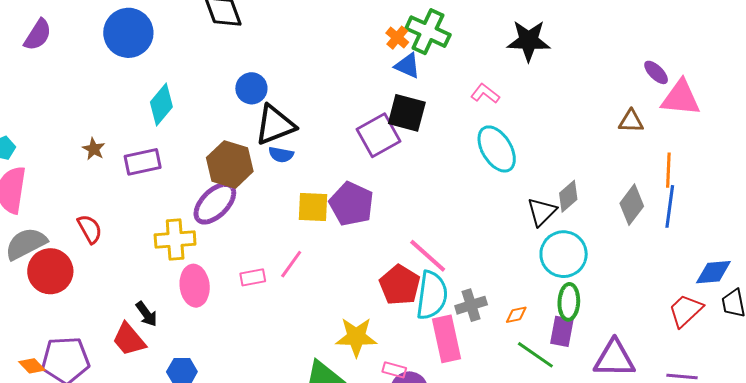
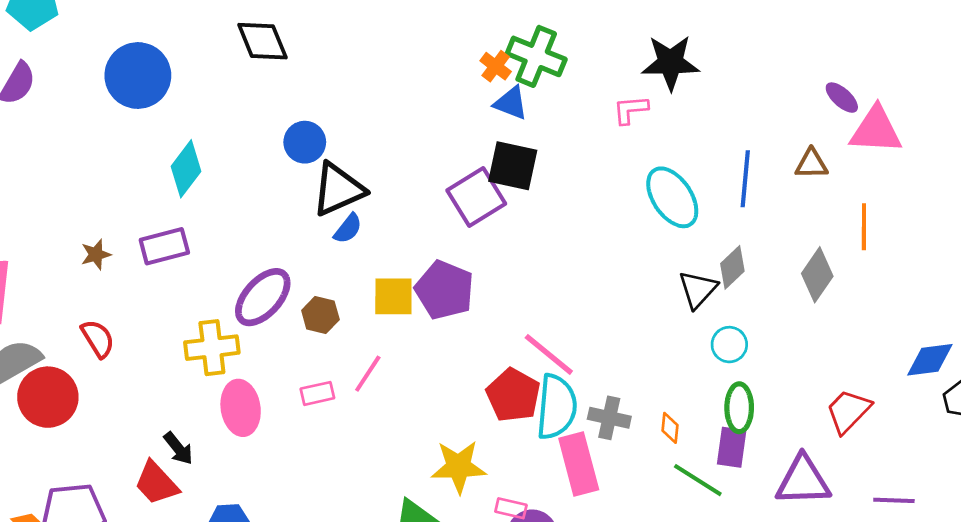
pink L-shape: (485, 94) -> (631, 110), moved, turned -40
brown star: (94, 149) -> (96, 254), moved, turned 30
cyan ellipse: (497, 149) -> (672, 197), moved
blue semicircle: (281, 155) -> (348, 229), turned -60
brown hexagon: (230, 165) -> (320, 315), moved, size x0.6
blue line: (670, 206) -> (745, 179), moved
cyan circle: (564, 254) -> (729, 345), size x0.6
gray cross: (471, 305) -> (609, 418), turned 32
red trapezoid: (686, 311) -> (848, 411), moved
orange diamond: (516, 315) -> (670, 428), turned -70

